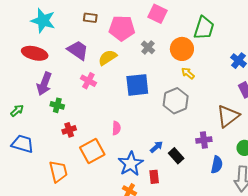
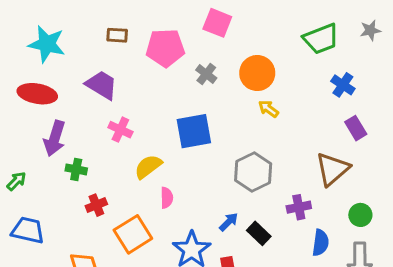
green trapezoid: (204, 28) -> (321, 39), moved, turned 55
yellow semicircle: (107, 58) -> (148, 167), moved
gray hexagon: (176, 101) -> (253, 172), moved

